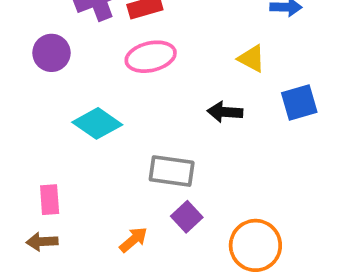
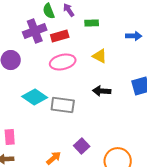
yellow triangle: (252, 59) -> (100, 56), moved
gray rectangle: (172, 171) -> (63, 105), moved

